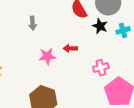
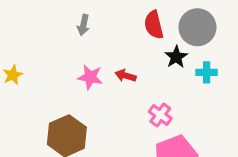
pink cross: (101, 68) -> (160, 115), turned 35

